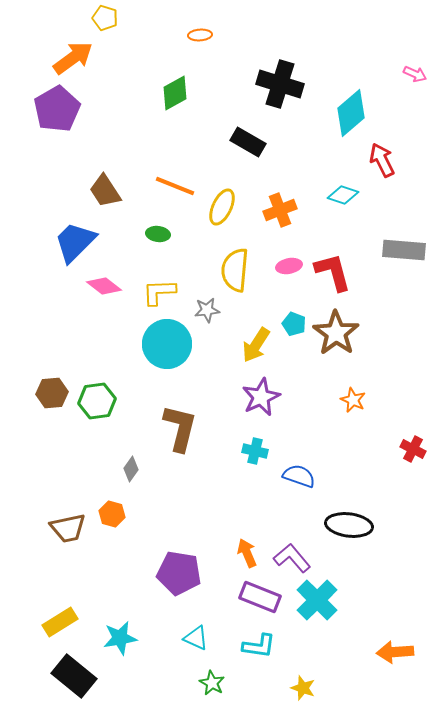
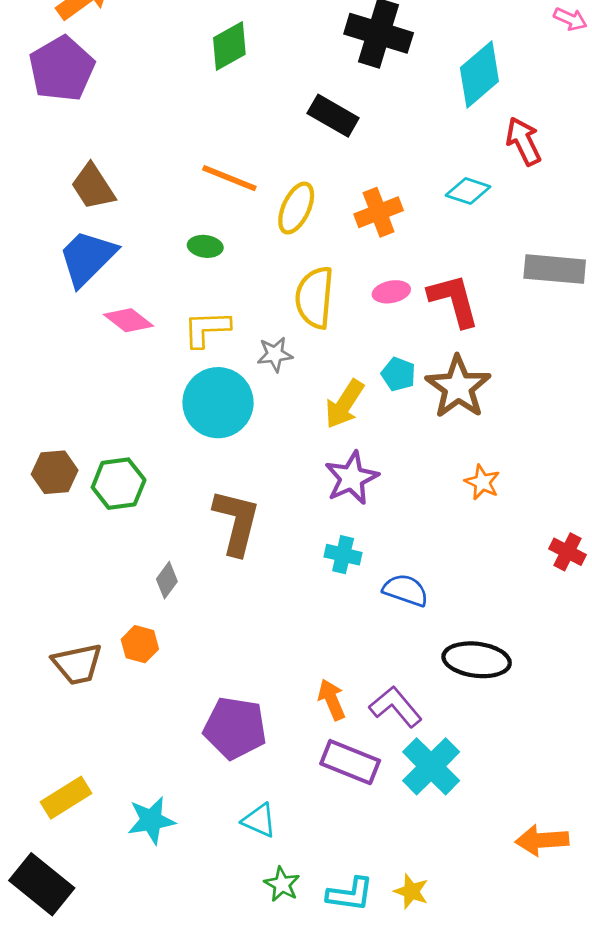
brown trapezoid: (105, 191) -> (93, 187), moved
cyan L-shape: (259, 646) -> (350, 894), moved
black rectangle: (74, 676) -> (42, 884), moved

